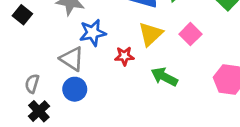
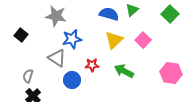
black square: (22, 15) -> (21, 35), moved
red star: (124, 56) -> (92, 65), moved
blue circle: (75, 89) -> (72, 80), moved

